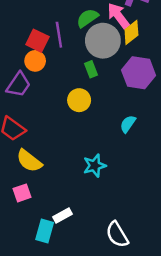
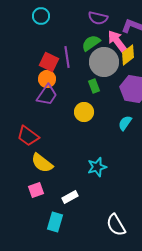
purple trapezoid: (18, 85) -> (47, 95), moved
cyan semicircle: (128, 124) -> (125, 123), moved
white rectangle: (62, 215) -> (70, 197), moved

